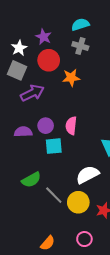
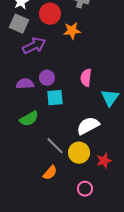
pink semicircle: (71, 126) -> (86, 78), moved
green semicircle: (31, 180) -> (29, 119), moved
orange semicircle: (48, 243) -> (50, 173), moved

